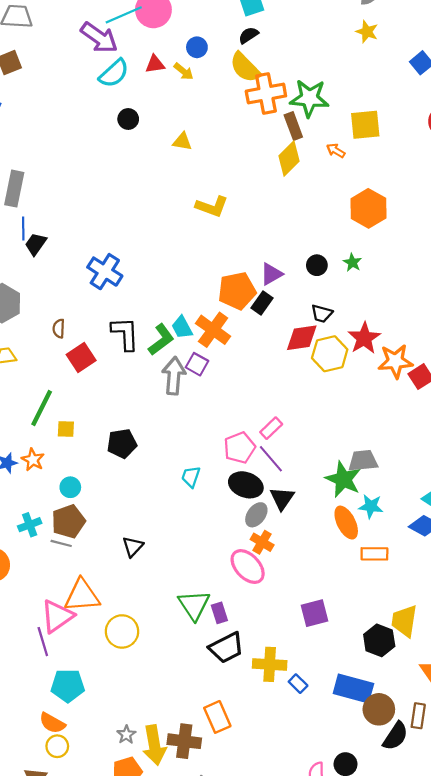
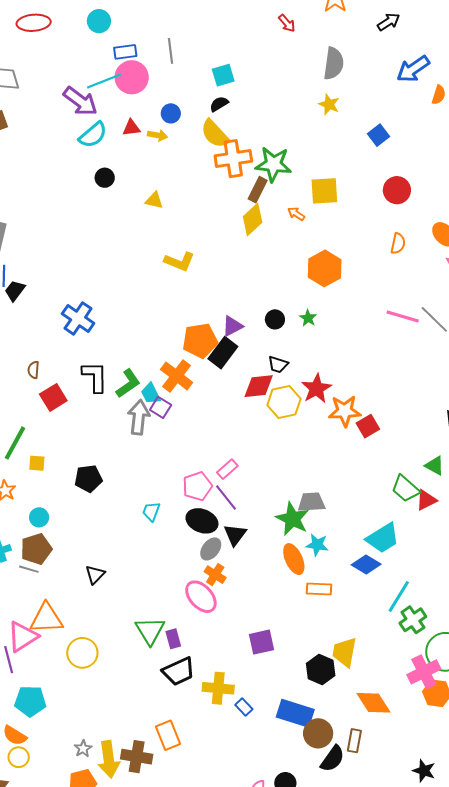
yellow arrow: (184, 71) -> (158, 135), turned -30
brown rectangle: (293, 126) -> (258, 190), turned 45
black rectangle: (262, 303) -> (223, 353), size x1.4
cyan trapezoid: (182, 327) -> (151, 394), moved

